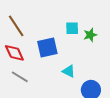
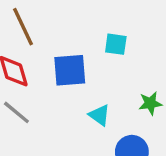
green star: (90, 35) -> (150, 103), moved

